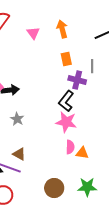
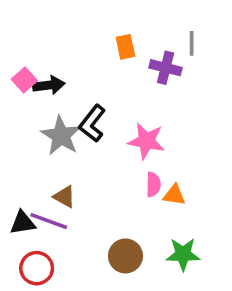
orange rectangle: (66, 59) -> (125, 47), moved
black L-shape: (66, 101) -> (92, 123), moved
gray star: (17, 119) -> (61, 136), size x1.6

